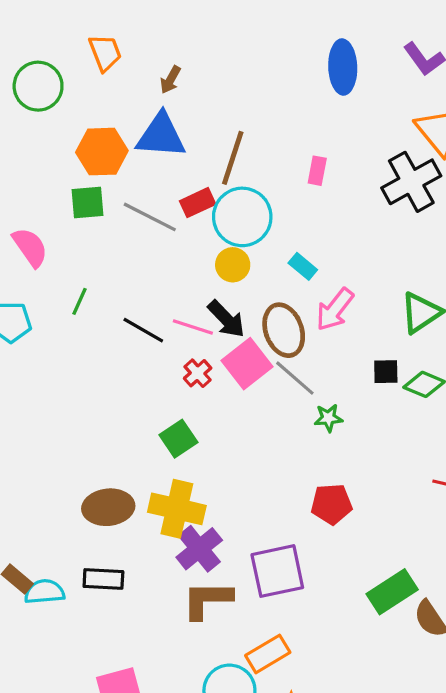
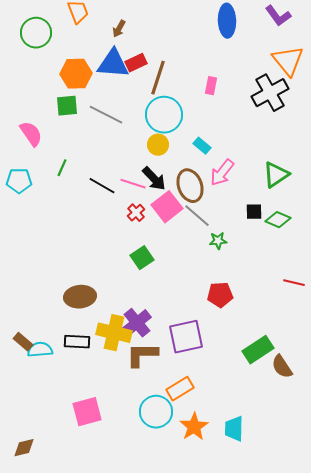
red rectangle: (198, 203) -> (136, 63), moved
green square: (178, 439) -> (142, 258), moved
yellow cross: (177, 509) -> (114, 333), moved

